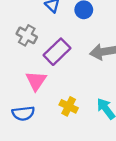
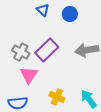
gray cross: (27, 35) -> (21, 52), moved

